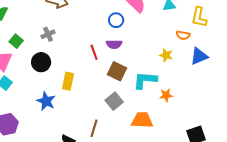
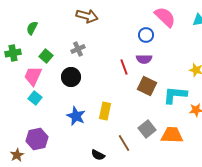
yellow rectangle: (68, 81) -> (105, 111), moved
gray square: (114, 101) -> (147, 129), moved
brown line: (94, 128) -> (124, 143), turned -48

